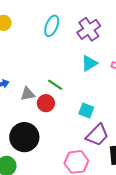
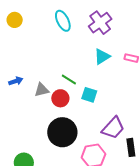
cyan ellipse: (52, 26) -> (63, 21), turned -45
cyan square: (86, 110) -> (89, 95), moved
black circle: (24, 137) -> (62, 132), moved

